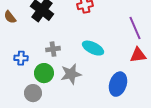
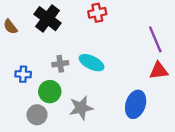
cyan ellipse: (93, 48) -> (92, 63), moved
gray star: (71, 74) -> (81, 108), moved

